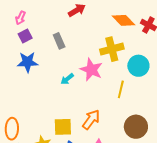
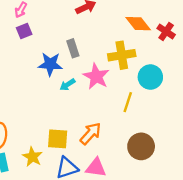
gray rectangle: (59, 41) -> (73, 48), moved
blue star: (27, 62) -> (50, 64), moved

